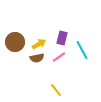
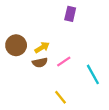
purple rectangle: (62, 38) -> (70, 14), moved
cyan line: (82, 50) -> (93, 74), moved

